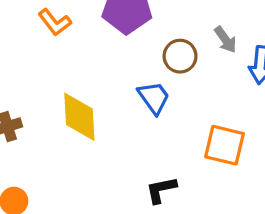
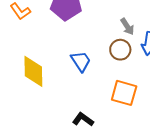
brown circle: (180, 56) -> (120, 50), moved
black L-shape: (161, 190) -> (83, 119), turned 45

